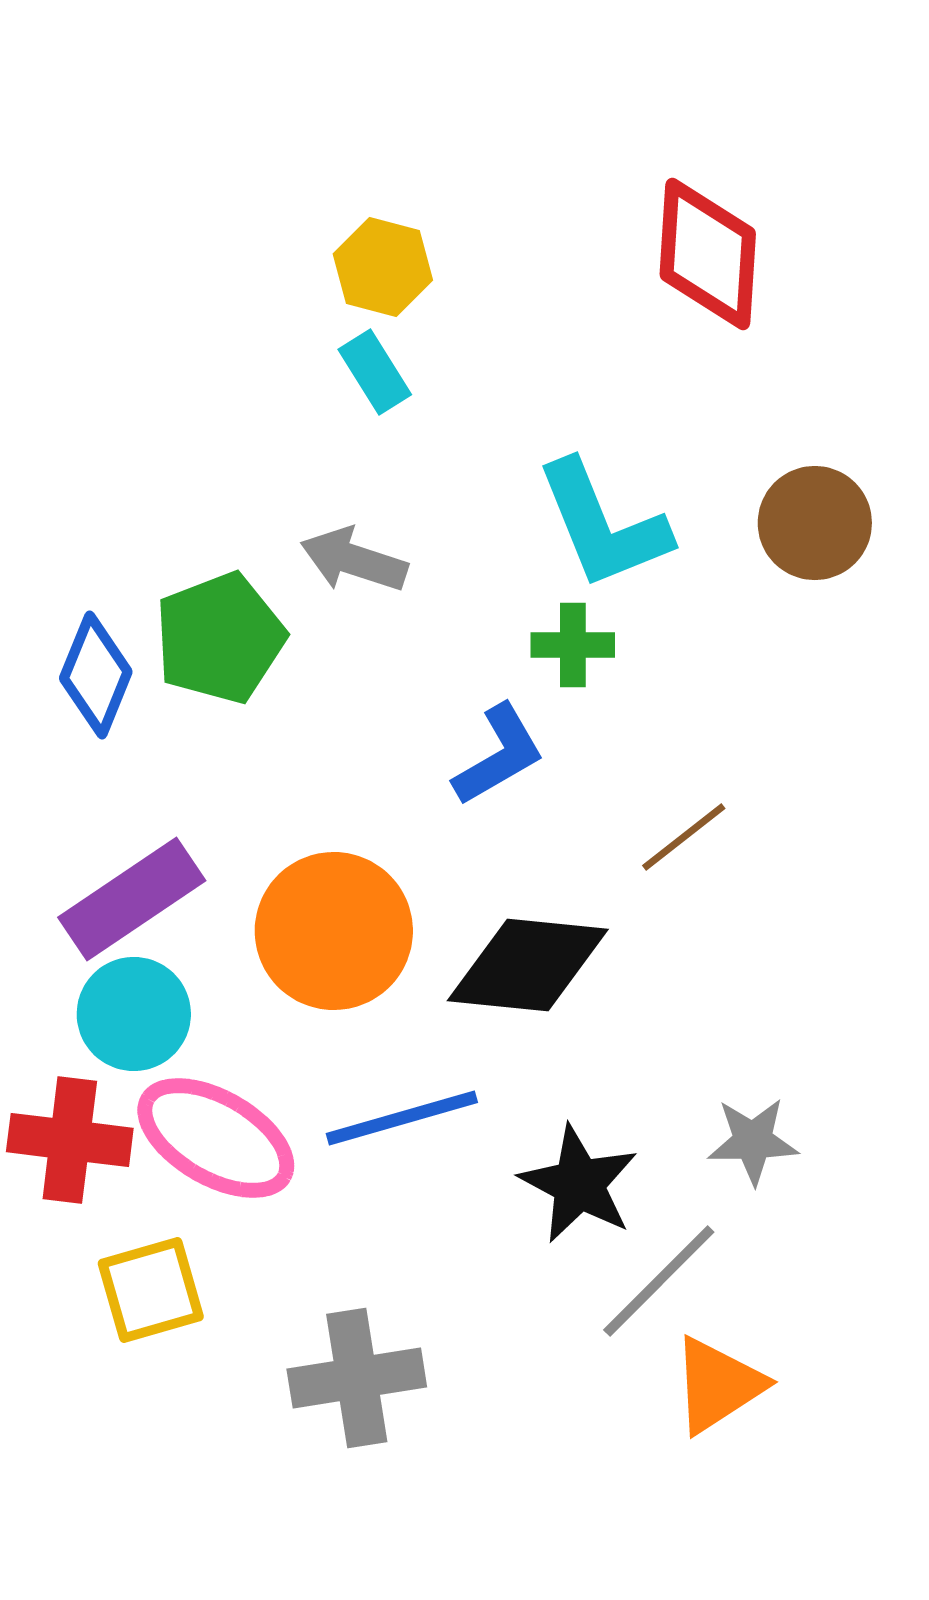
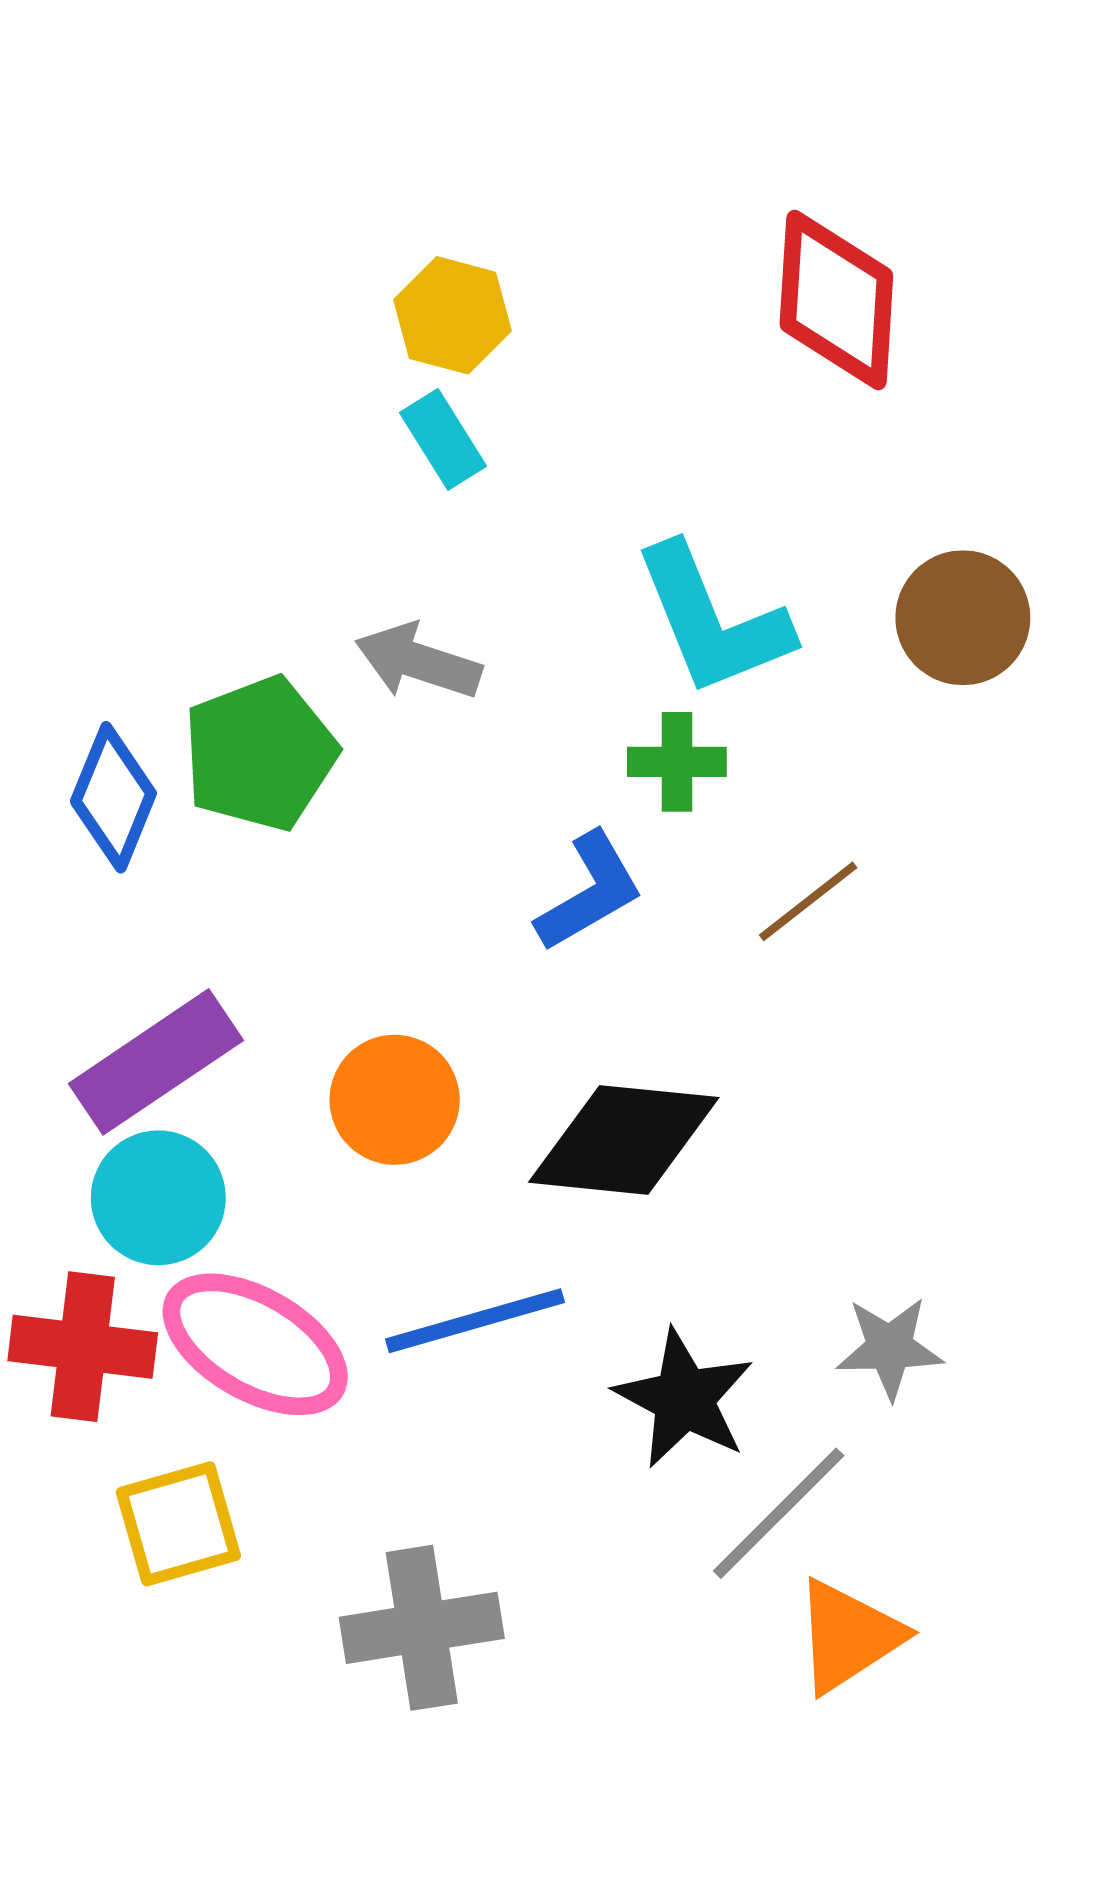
brown line: (684, 837) -> (808, 901), moved
orange circle: (334, 931) -> (395, 1100), size x0.7

